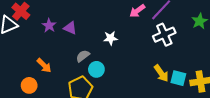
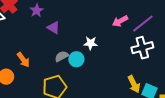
purple star: (49, 25) -> (37, 11), moved
cyan circle: (96, 69) -> (76, 59), moved

